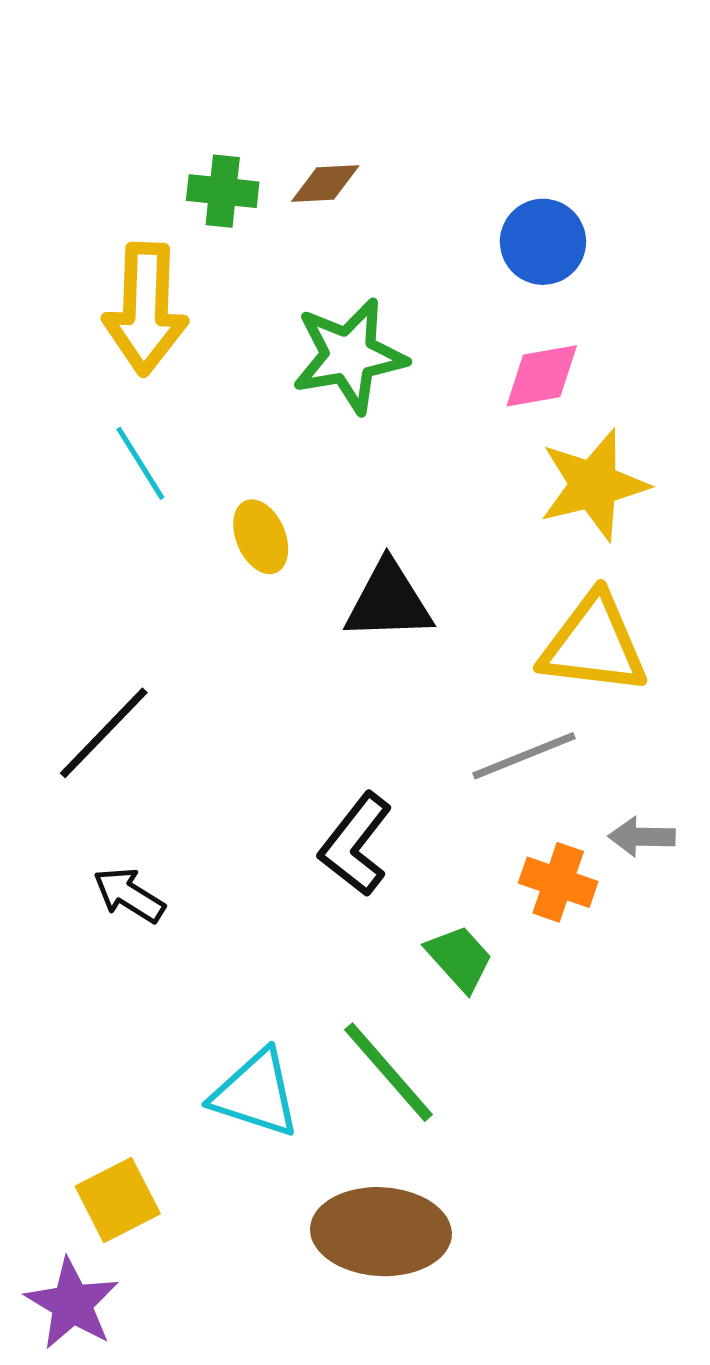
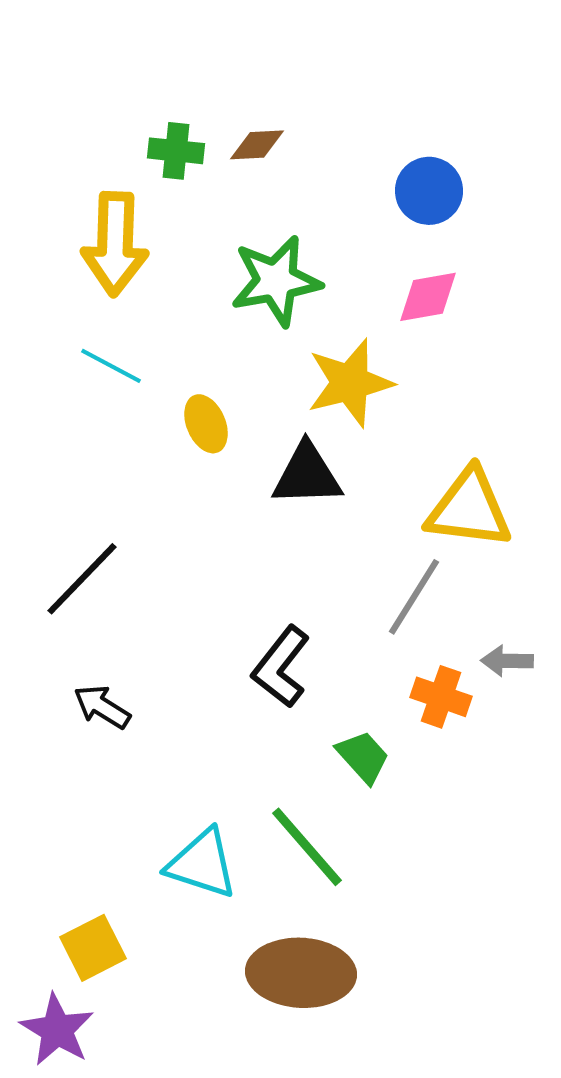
cyan line: (140, 463) -> (111, 366), turned -30
yellow star: (594, 485) -> (350, 383), moved
gray line: (524, 756) -> (414, 597), turned -36

